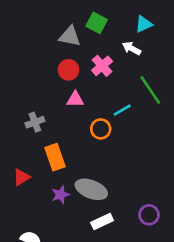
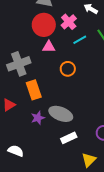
red circle: (68, 70) -> (44, 25), size x1.5
cyan line: (122, 110) -> (80, 40), moved
gray cross: (35, 122) -> (19, 64), size x1.6

